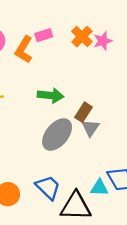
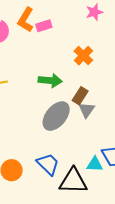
orange cross: (82, 37) -> (83, 56), moved
pink star: (103, 41) -> (94, 12), moved
orange L-shape: (24, 50) -> (26, 20), moved

